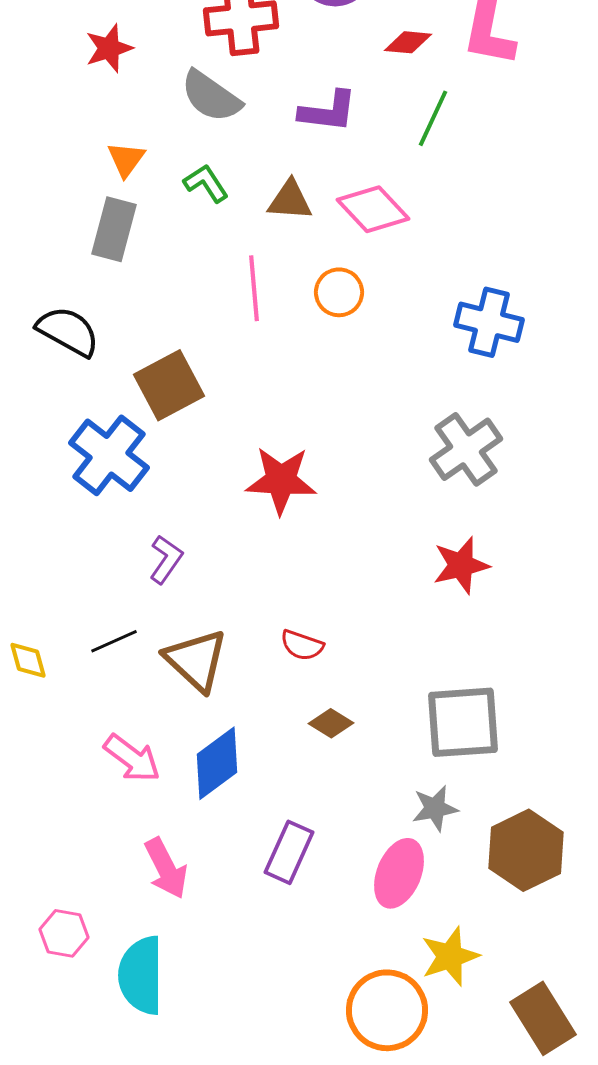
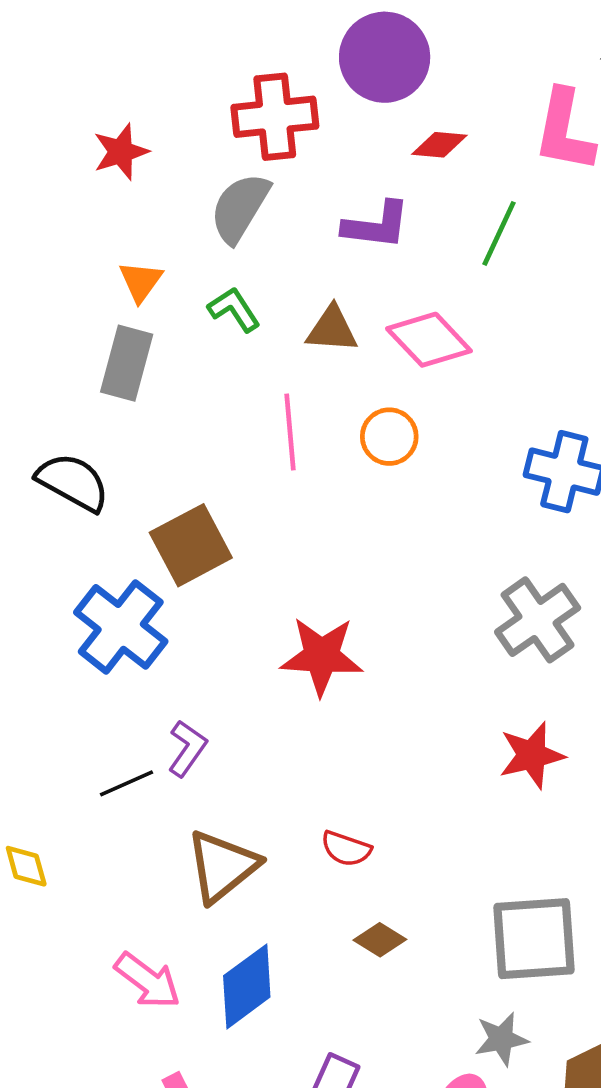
red diamond: (408, 42) -> (439, 145), moved
gray semicircle: (211, 96) -> (240, 208), turned 86
black line: (114, 641) -> (127, 783), moved
brown triangle: (196, 660) -> (222, 866), turned 38

